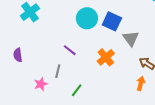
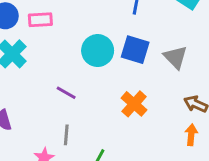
gray triangle: (131, 38) -> (175, 57), moved
purple line: (70, 50) -> (66, 93), moved

